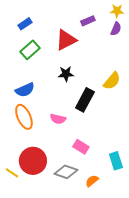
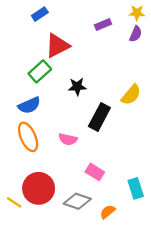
blue rectangle: (25, 24) -> (40, 14), moved
red triangle: (66, 40) -> (57, 46), moved
green rectangle: (30, 50) -> (40, 71), moved

